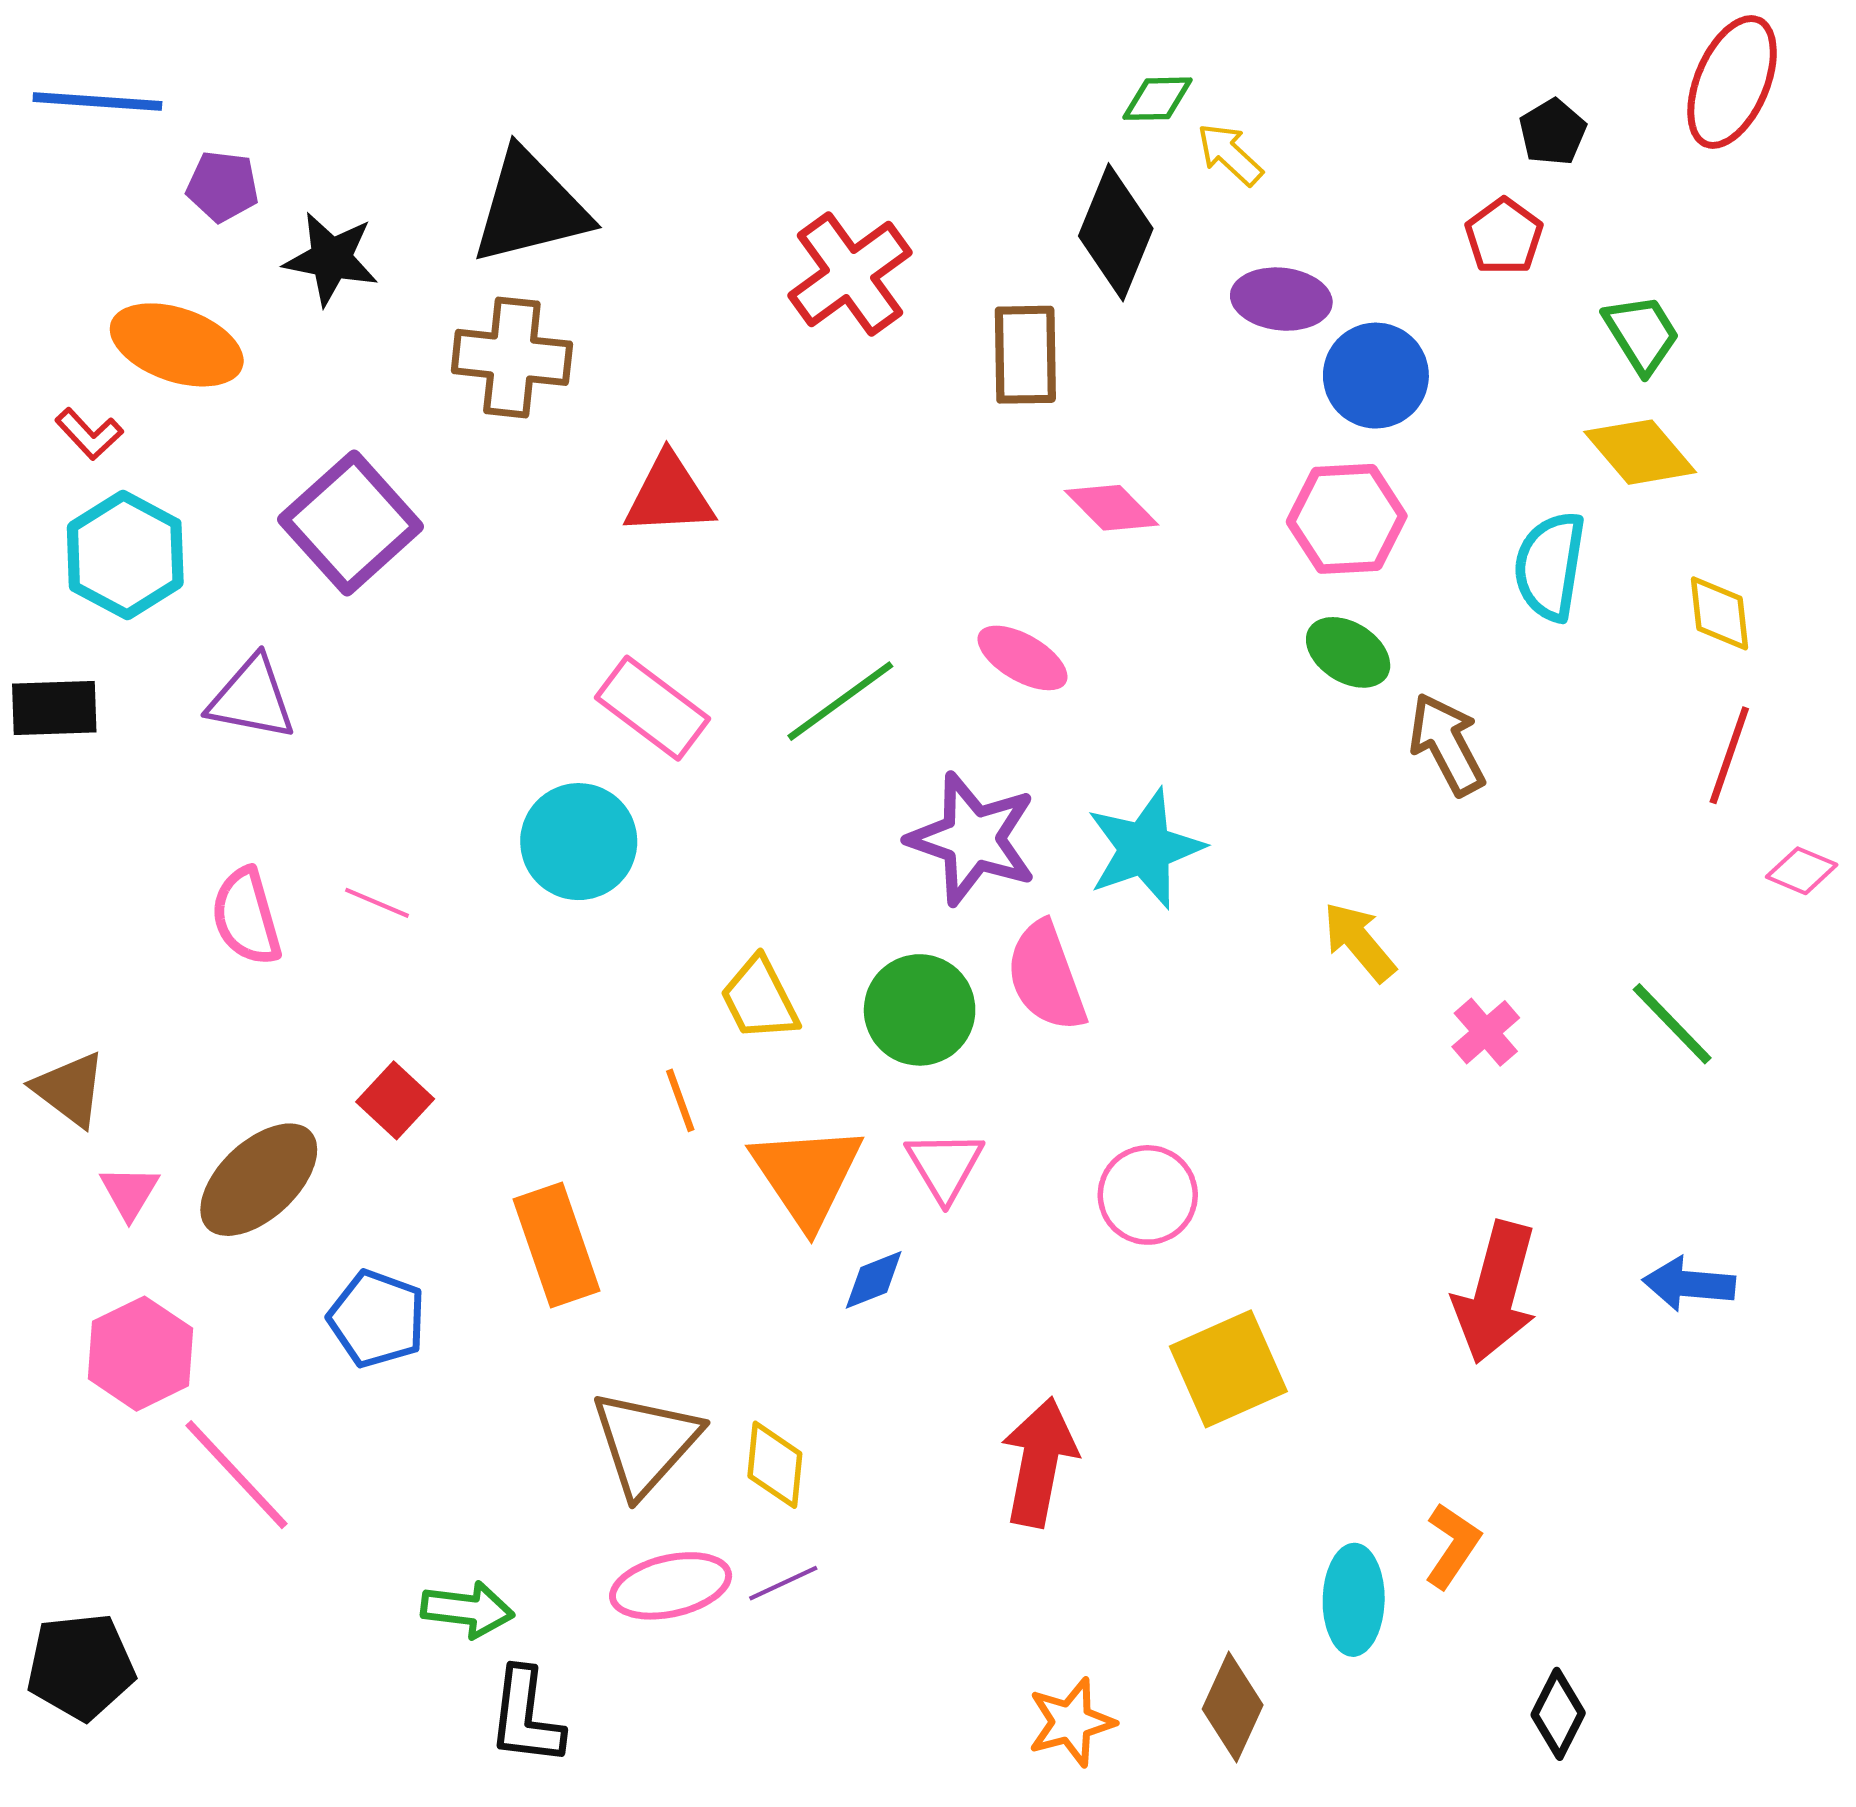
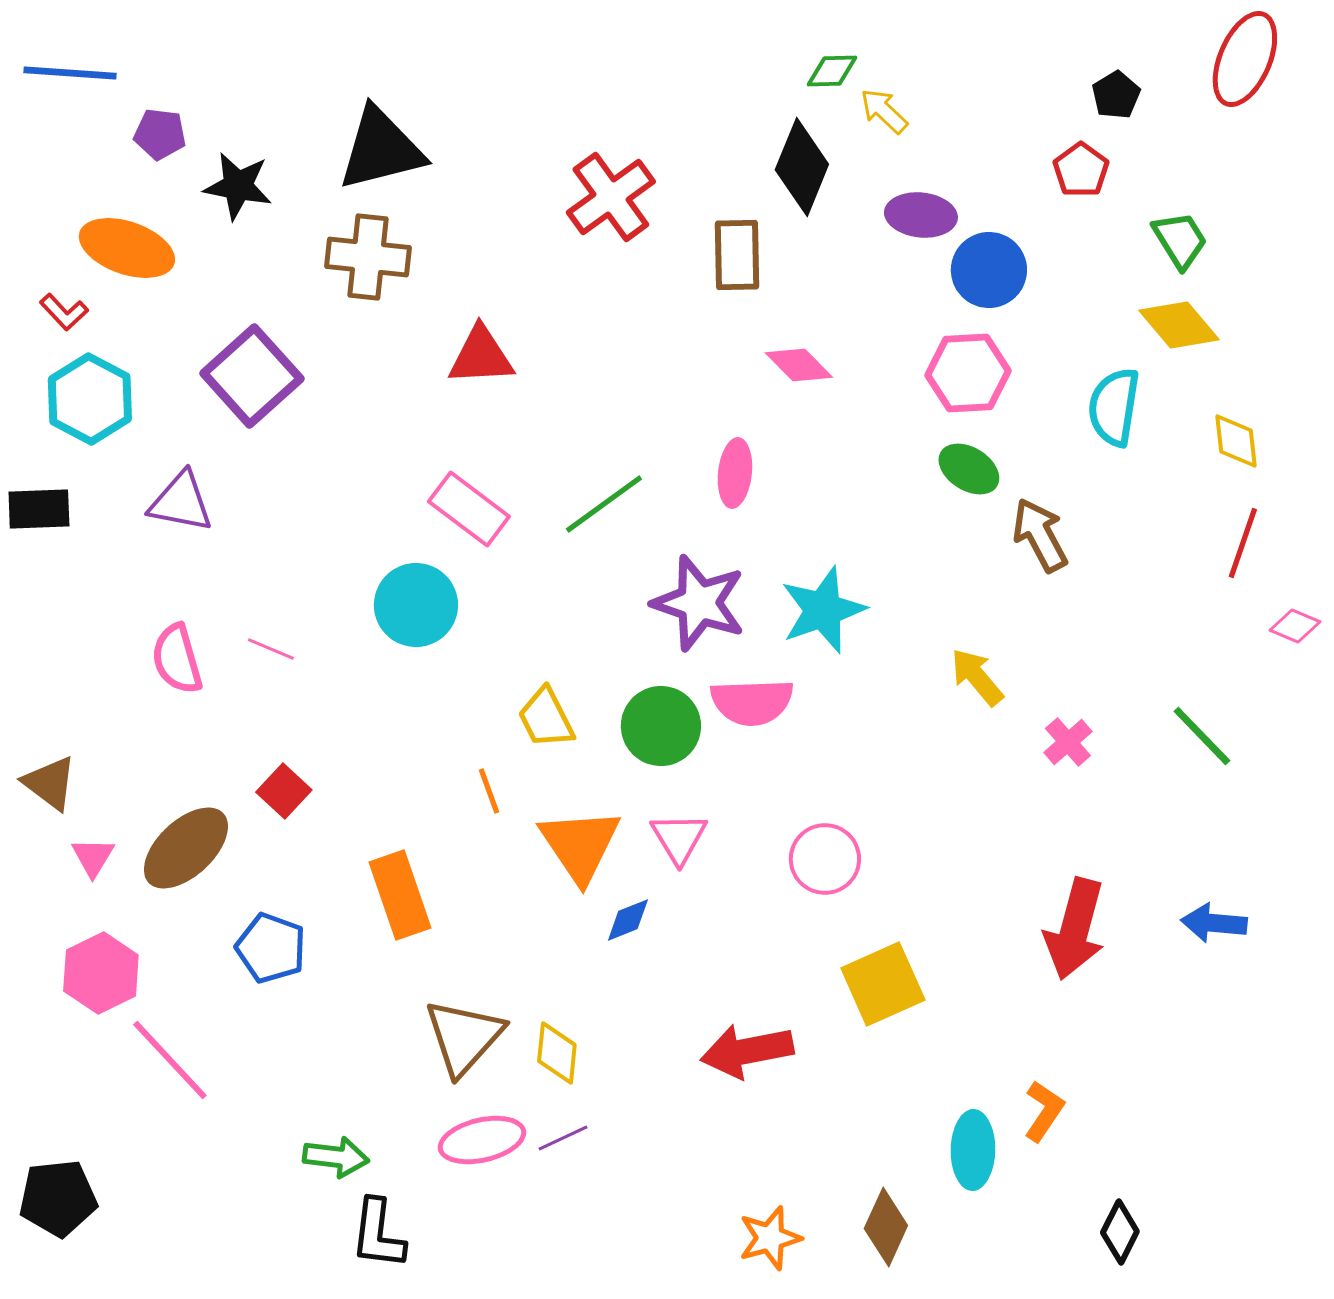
pink ellipse: (1023, 658) -> (735, 473), turned 66
pink semicircle: (1046, 977) -> (752, 702), turned -72
red arrow: (1039, 1462) -> (747, 1051), turned -112

